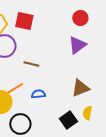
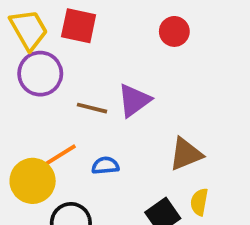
red circle: (80, 18) -> (174, 31), moved
purple triangle: (77, 45) -> (134, 100), moved

